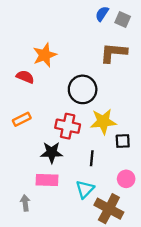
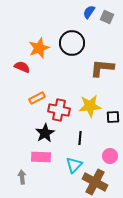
brown L-shape: (114, 53) -> (102, 68), moved
black circle: (83, 89) -> (72, 43), moved
orange rectangle: (22, 119) -> (37, 98), moved
black square: (123, 141) -> (113, 117), moved
black star: (52, 152) -> (45, 133), turned -30

